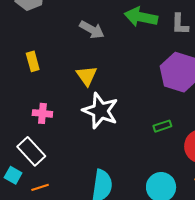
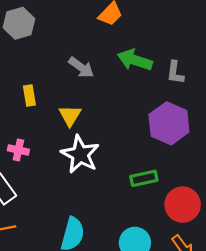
yellow rectangle: (33, 61) -> (29, 95), moved
green rectangle: (162, 126) -> (144, 178), size x1.4

